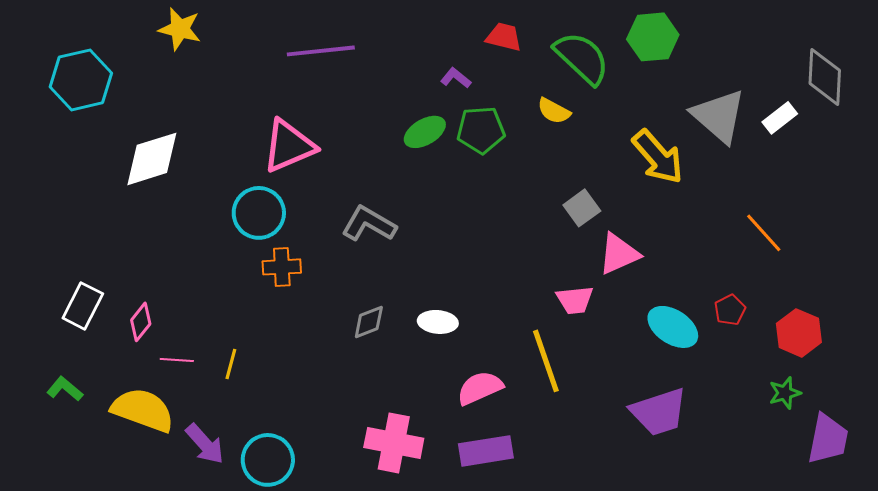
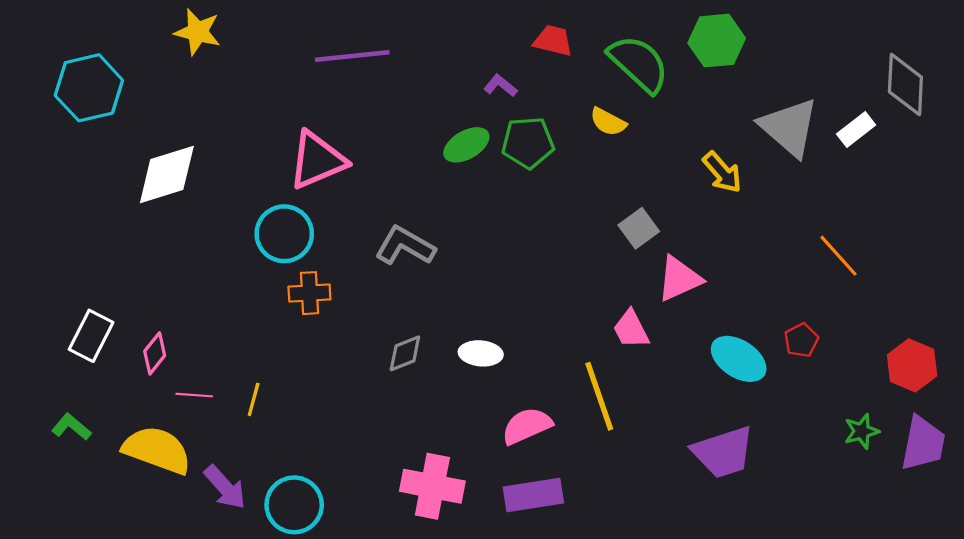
yellow arrow: (658, 157) -> (722, 172), size x0.7
pink trapezoid: (575, 300) -> (631, 329), turned 69
red hexagon: (799, 333) -> (912, 365), moved
purple trapezoid: (828, 439) -> (923, 443), moved

